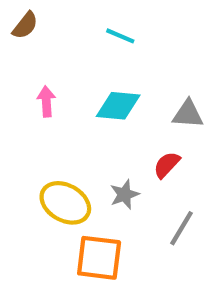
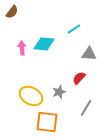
cyan line: (120, 36) -> (74, 29), moved, turned -56
cyan diamond: (118, 106) -> (44, 44), moved

